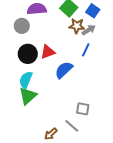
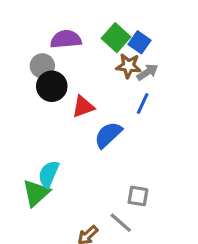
blue square: (93, 11) -> (140, 42), moved
black circle: (28, 54) -> (52, 86), moved
cyan semicircle: (26, 80) -> (49, 174), moved
green triangle: (28, 96) -> (36, 193), moved

